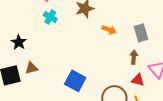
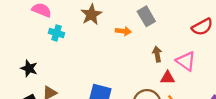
gray rectangle: (141, 33) -> (146, 16), moved

